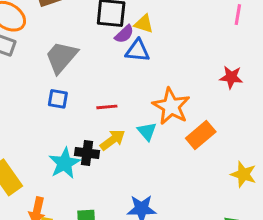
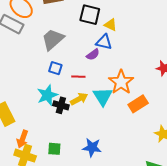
purple semicircle: (124, 34) -> (93, 55), moved
blue square: (58, 99) -> (55, 68), moved
cyan triangle: (147, 131) -> (103, 96), size x1.5
cyan star: (64, 163) -> (47, 95), moved

